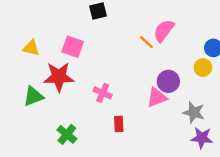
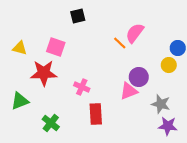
green triangle: (33, 96) -> (20, 101), moved
red rectangle: (119, 124) -> (96, 114), size x1.5

